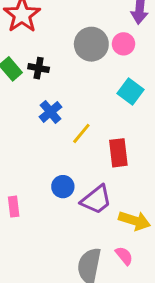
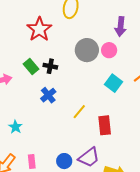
blue cross: (50, 112) -> (48, 95), moved
blue circle: (63, 187) -> (64, 161), moved

